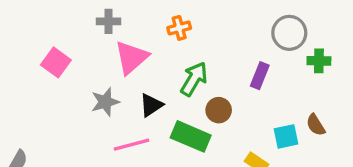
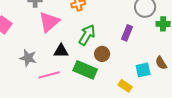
gray star: (105, 102) -> (28, 58), moved, turned 30
black triangle: (151, 105) -> (61, 51), turned 35

